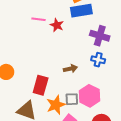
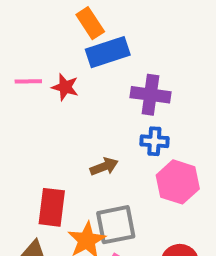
pink hexagon: (90, 96) -> (178, 182), moved
gray square: (72, 99) -> (116, 225), size x1.5

